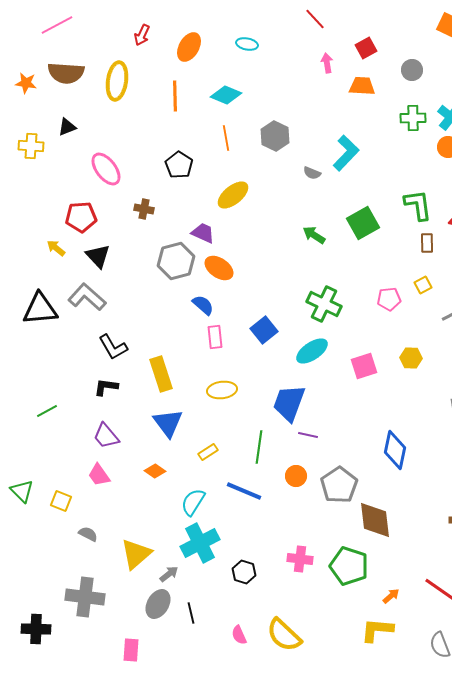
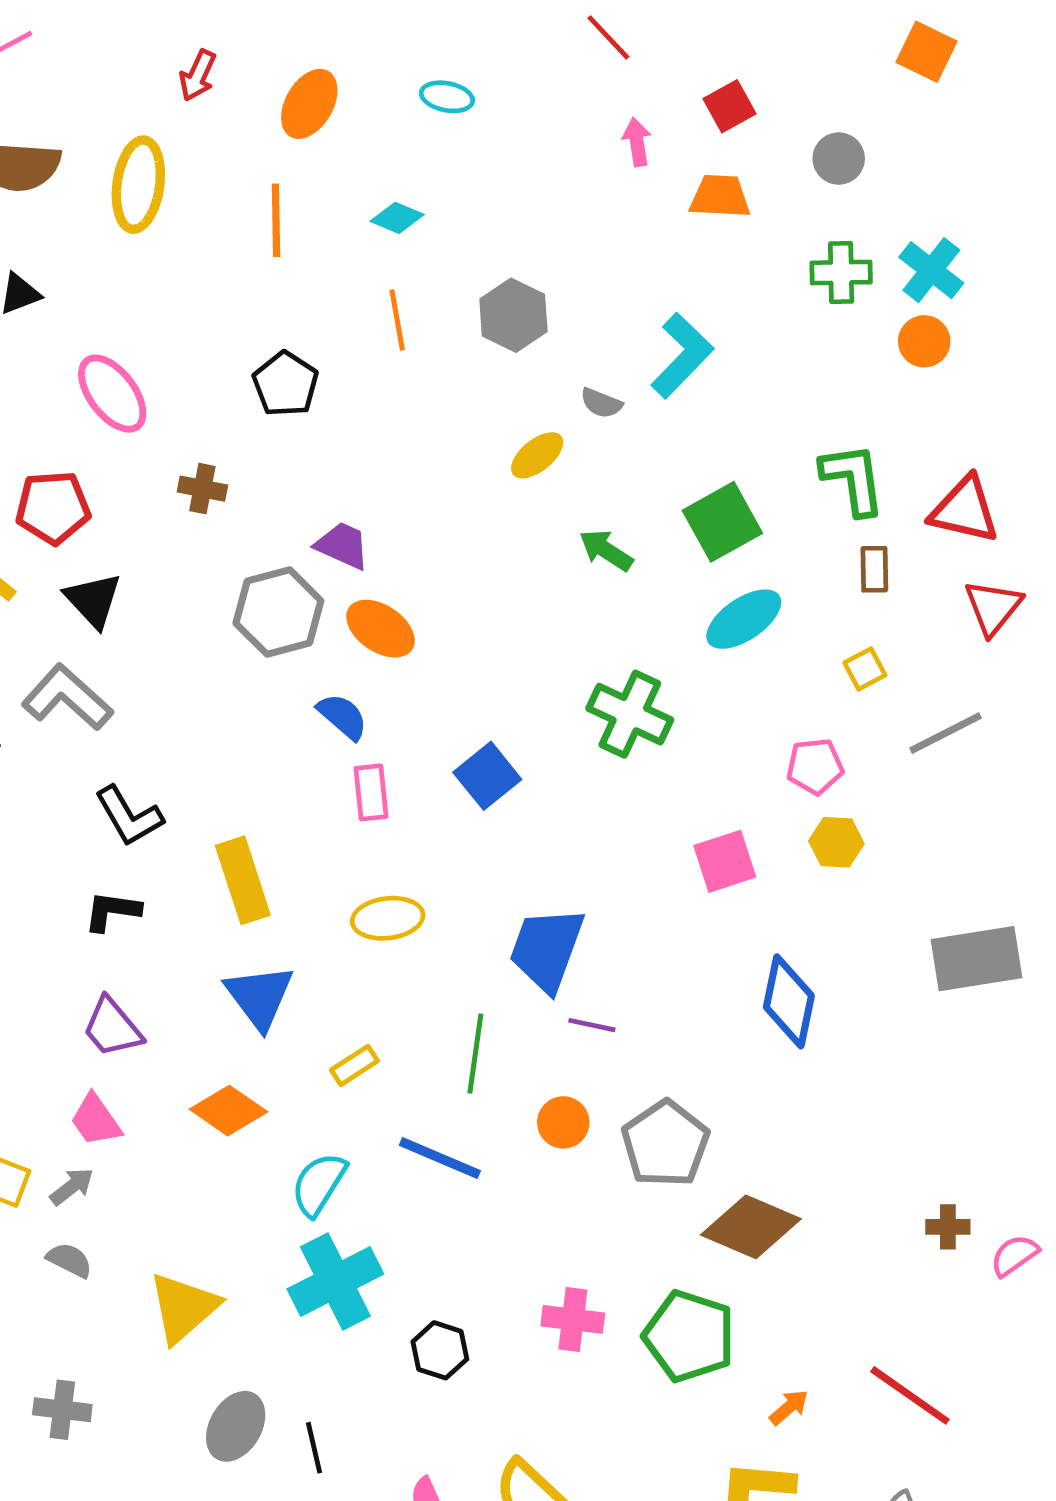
cyan diamond: (226, 95) -> (397, 218), size x0.7
yellow ellipse: (233, 195) -> (537, 455), moved, size x0.7
pink pentagon: (389, 299) -> (815, 766), moved
cyan ellipse: (312, 351) -> (744, 619), moved
blue diamond: (395, 450) -> (789, 1001), moved
orange diamond: (155, 471) -> (229, 1111), size x1.4
brown diamond: (375, 520) -> (751, 1227), turned -60
gray arrow: (169, 574) -> (72, 1187), moved
gray cross: (85, 597) -> (62, 1410), size x0.6

